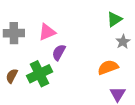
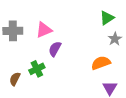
green cross: (40, 74) -> (37, 69), size x0.7
brown semicircle: (12, 76) -> (15, 79), moved

